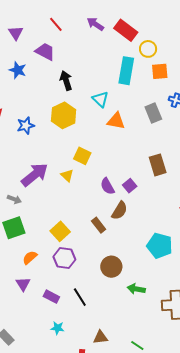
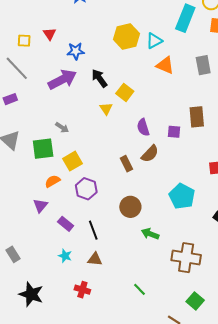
black arrow: (66, 80) -> (99, 78), moved, turned -30
cyan triangle: (100, 99) -> (154, 41), turned 36
yellow hexagon: (64, 115) -> (126, 36), moved
purple arrow: (35, 175) -> (62, 79), moved
purple square: (130, 186) -> (174, 132), moved, turned 32
gray arrow: (14, 199) -> (62, 128), moved
yellow square: (60, 231) -> (72, 161), moved
brown triangle: (100, 337) -> (95, 259), moved

